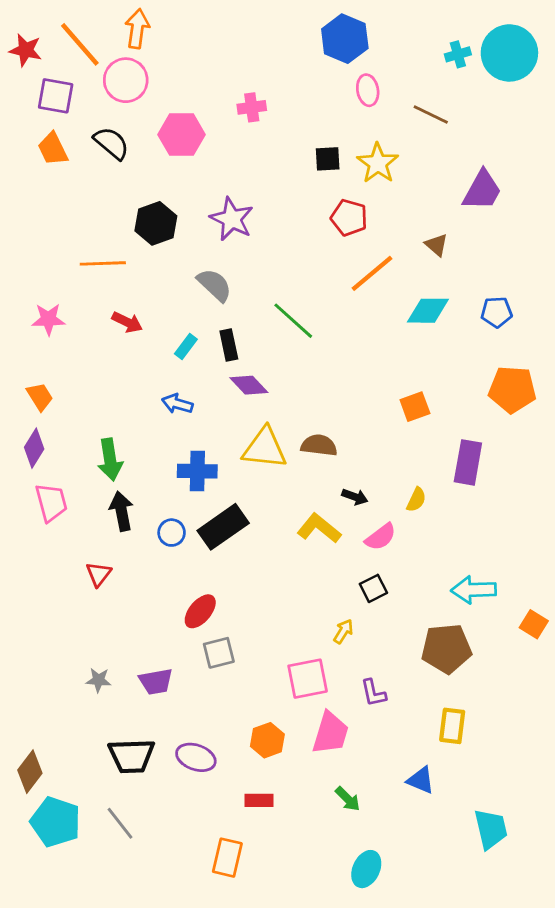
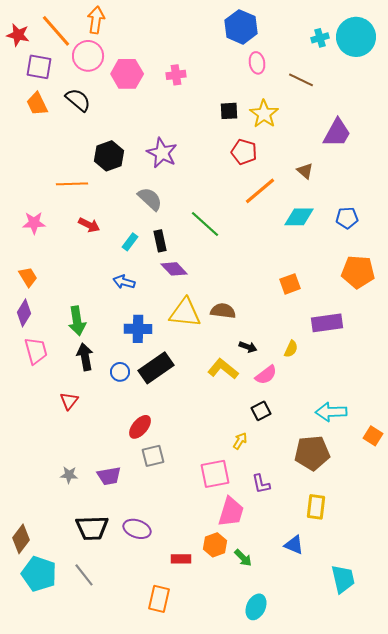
pink hexagon: (182, 135) -> (127, 74), moved
purple rectangle: (468, 462) -> (327, 323), turned 72
orange hexagon: (267, 740) -> (215, 545), moved

